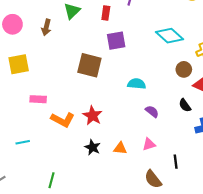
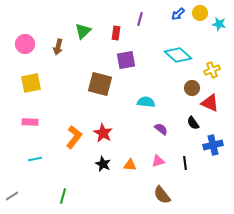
pink rectangle: (38, 99) -> (30, 122), moved
orange L-shape: (63, 120) -> (74, 137), turned -80
black line: (176, 162) -> (185, 163), moved

